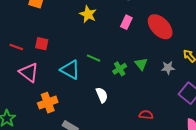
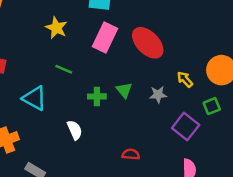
pink rectangle: (126, 22) -> (105, 37), size x1.6
green line: (94, 58) -> (64, 69), moved
green cross: (120, 69) -> (97, 96), turned 32

